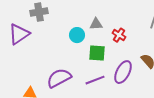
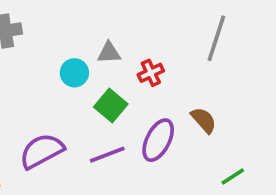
red cross: (119, 35) -> (151, 73), turned 32
green square: (97, 53) -> (111, 106), turned 36

